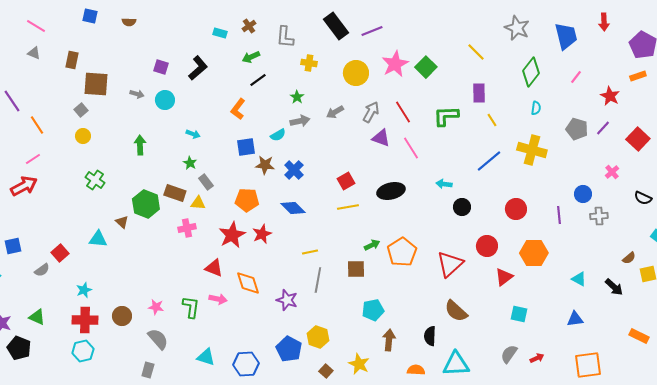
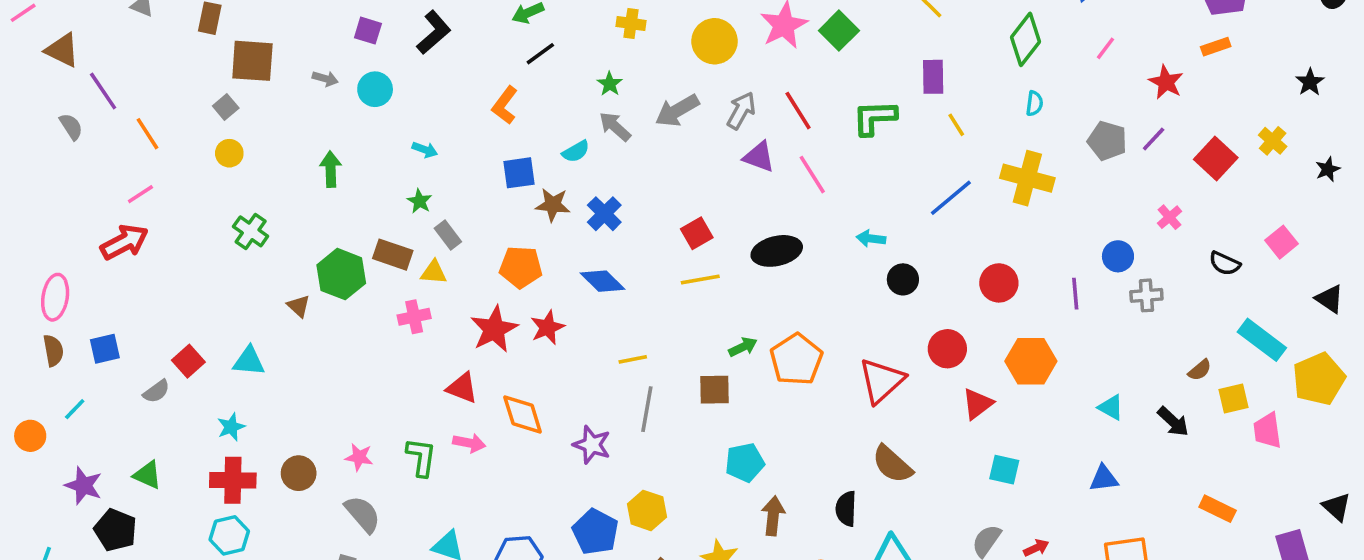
gray arrow: (335, 112) -> (677, 111), size x1.4
gray arrow: (300, 121) -> (615, 127), turned -126
cyan triangle: (98, 239) -> (249, 361), moved

